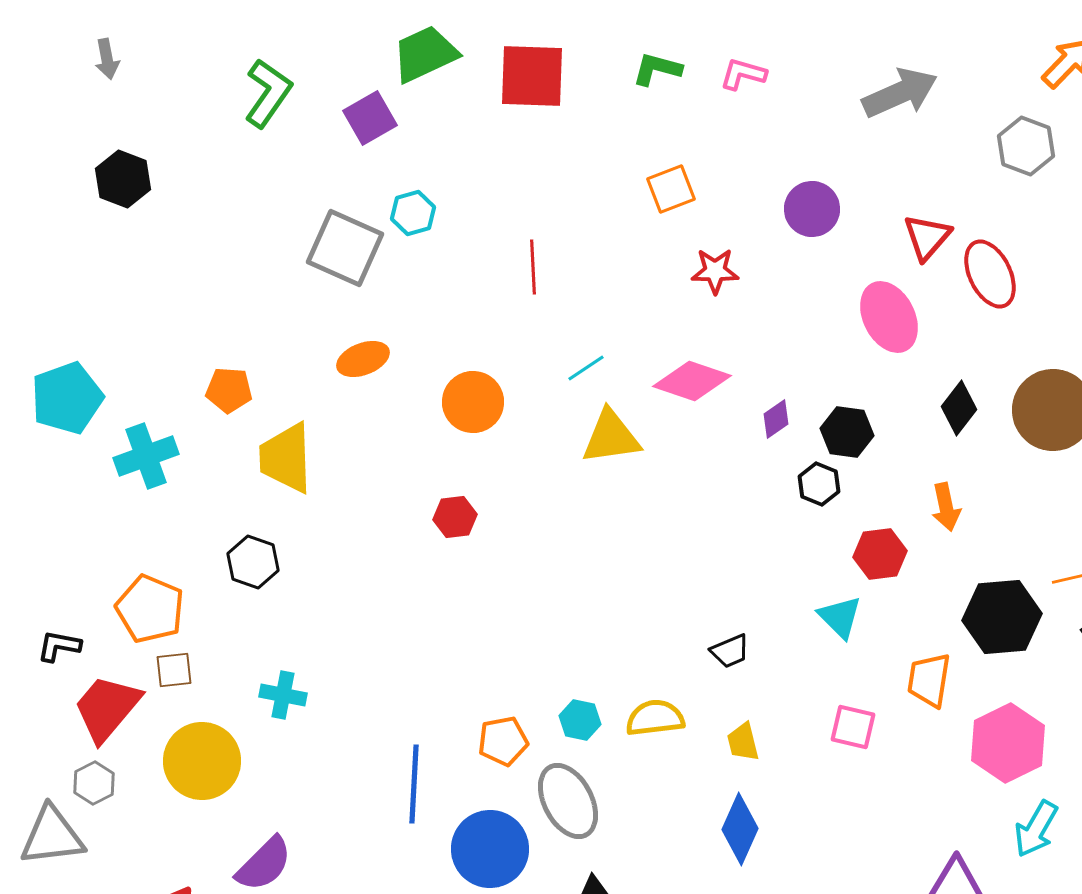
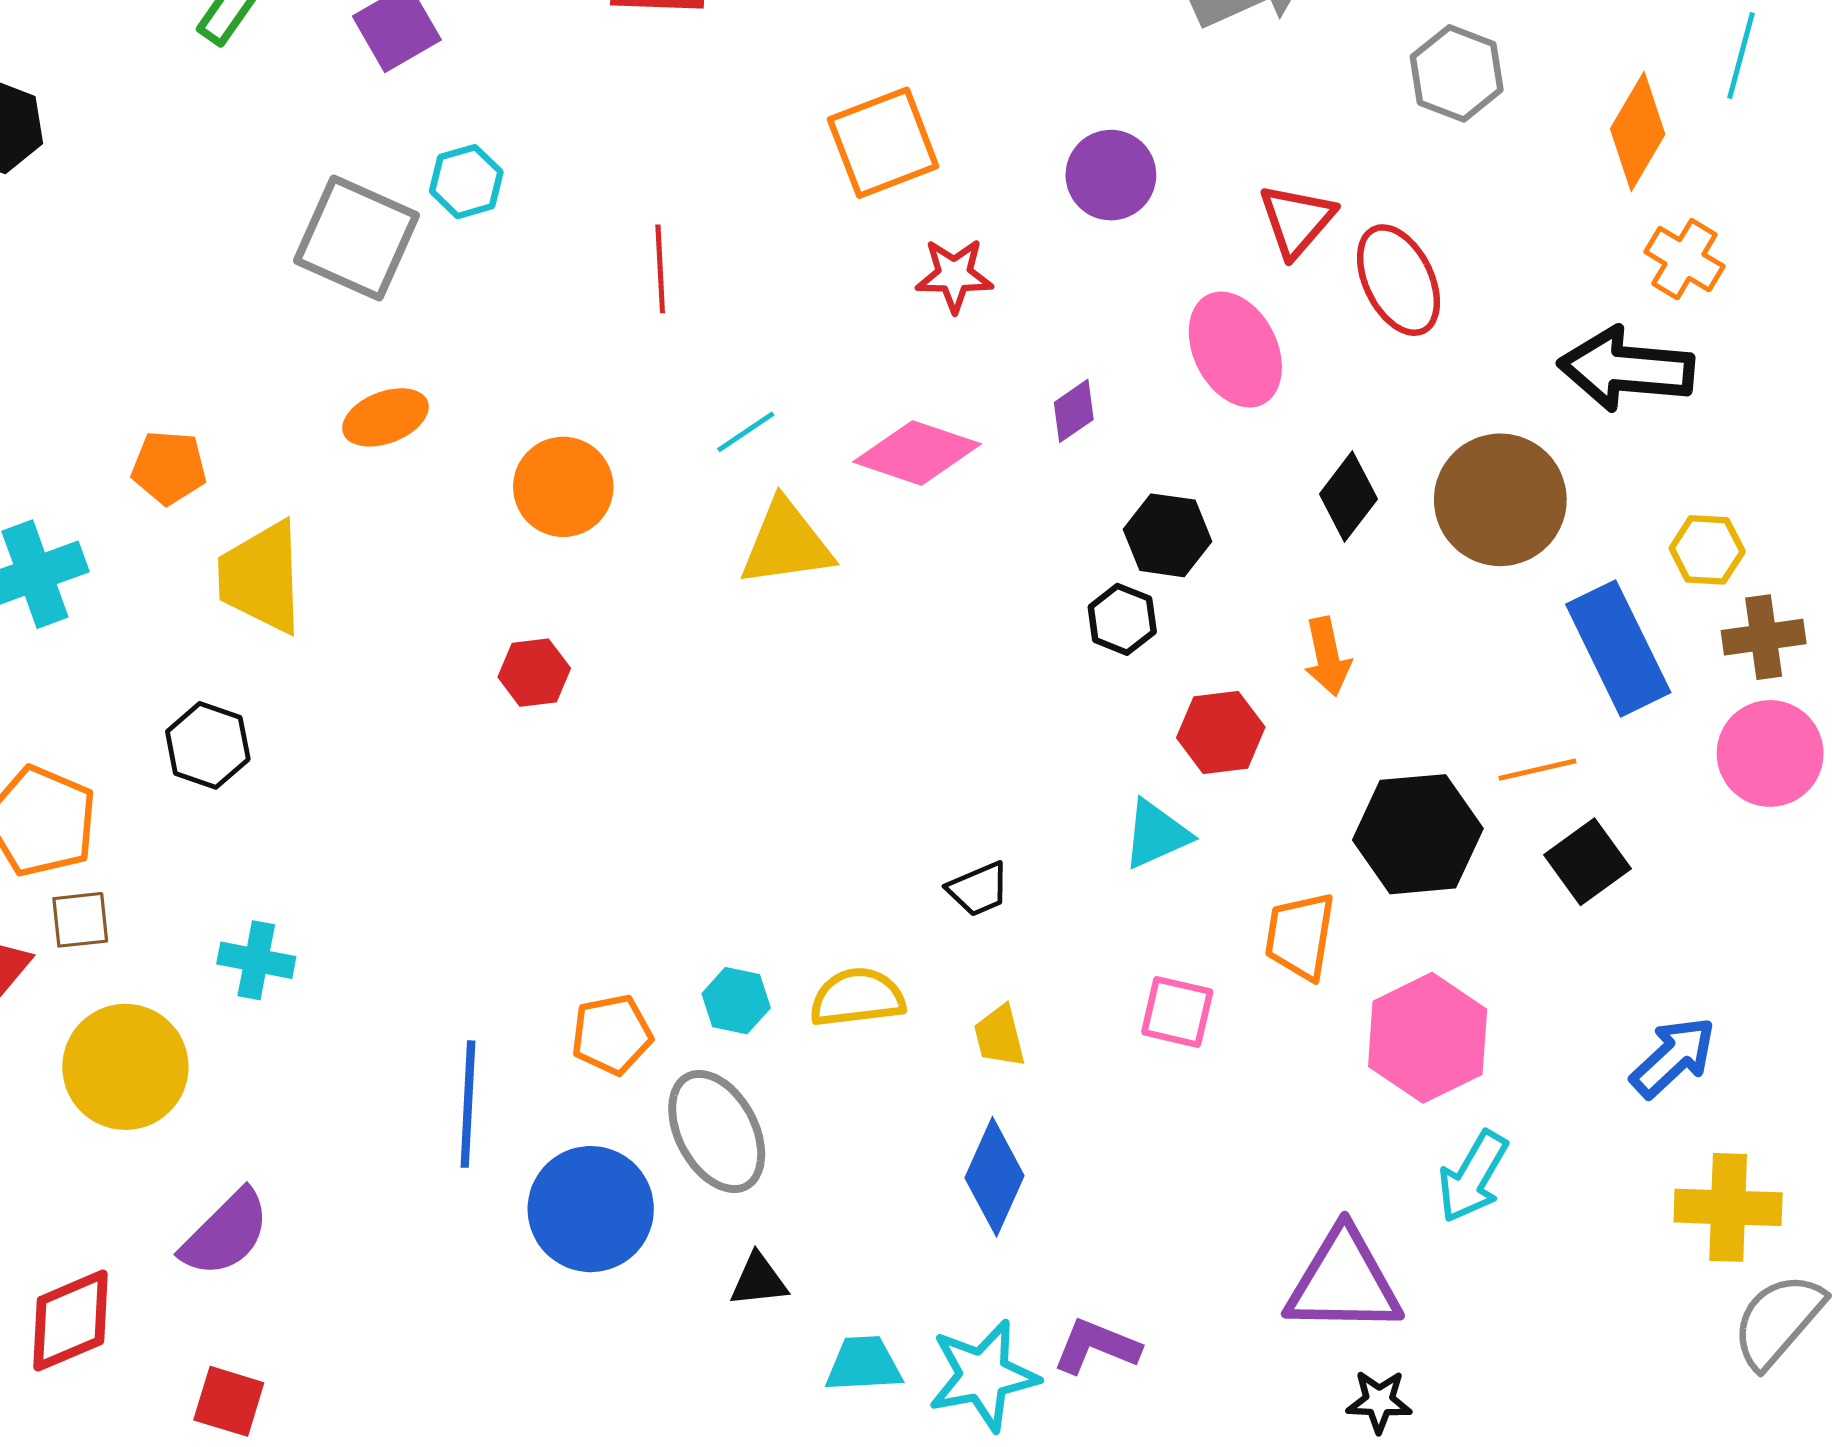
orange square: (671, 189) -> (883, 143), size x1.4
purple diamond: (776, 419) -> (1074, 411), moved
cyan triangle: (840, 617) -> (1156, 834), turned 51

